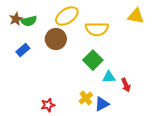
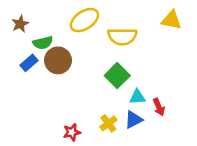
green semicircle: (29, 21) -> (43, 43), moved
brown circle: (56, 39) -> (58, 60), moved
blue triangle: (102, 104) -> (134, 120), moved
red star: (48, 105) -> (72, 132), moved

